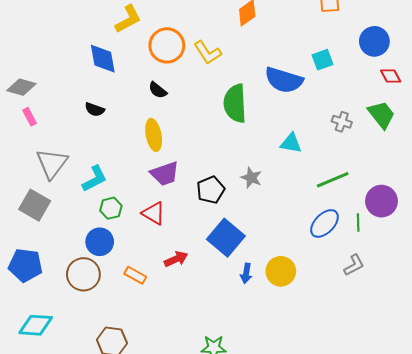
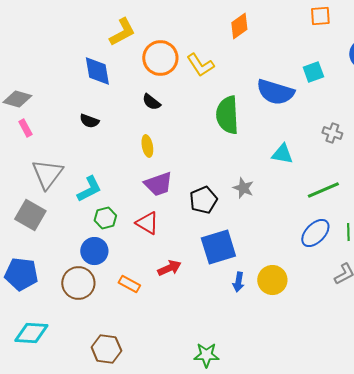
yellow ellipse: (154, 135) -> (147, 146), size x0.7
blue square: (226, 238) -> (218, 247), turned 33

